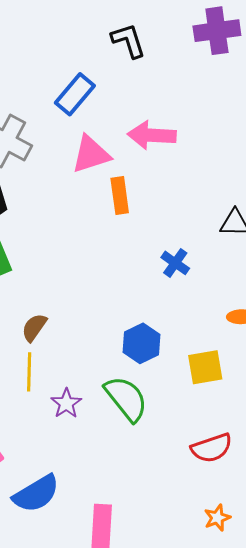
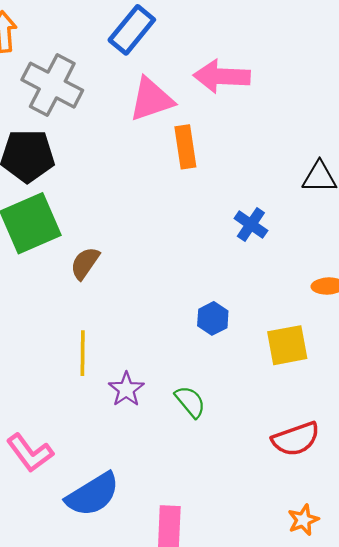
brown semicircle: (34, 327) -> (85, 263), moved
blue hexagon: (142, 343) -> (213, 318), size x0.7
green semicircle: (126, 399) -> (190, 402), moved, size x0.6

